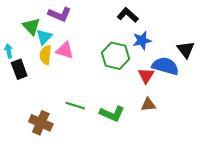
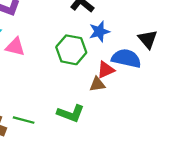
red triangle: (146, 76) -> (106, 70), turned 36
brown triangle: (148, 105) -> (97, 84), moved
green line: (75, 106) -> (24, 120), moved

